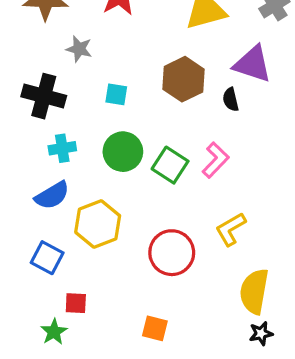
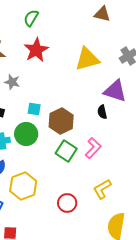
brown hexagon: (184, 79) -> (61, 121), moved
green circle: (123, 152) -> (26, 134), moved
red circle: (172, 253) -> (67, 203), size x0.7

